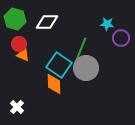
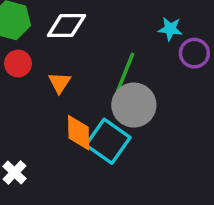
orange triangle: (23, 55) -> (60, 83), moved, turned 40
cyan square: (59, 65) -> (108, 141), moved

